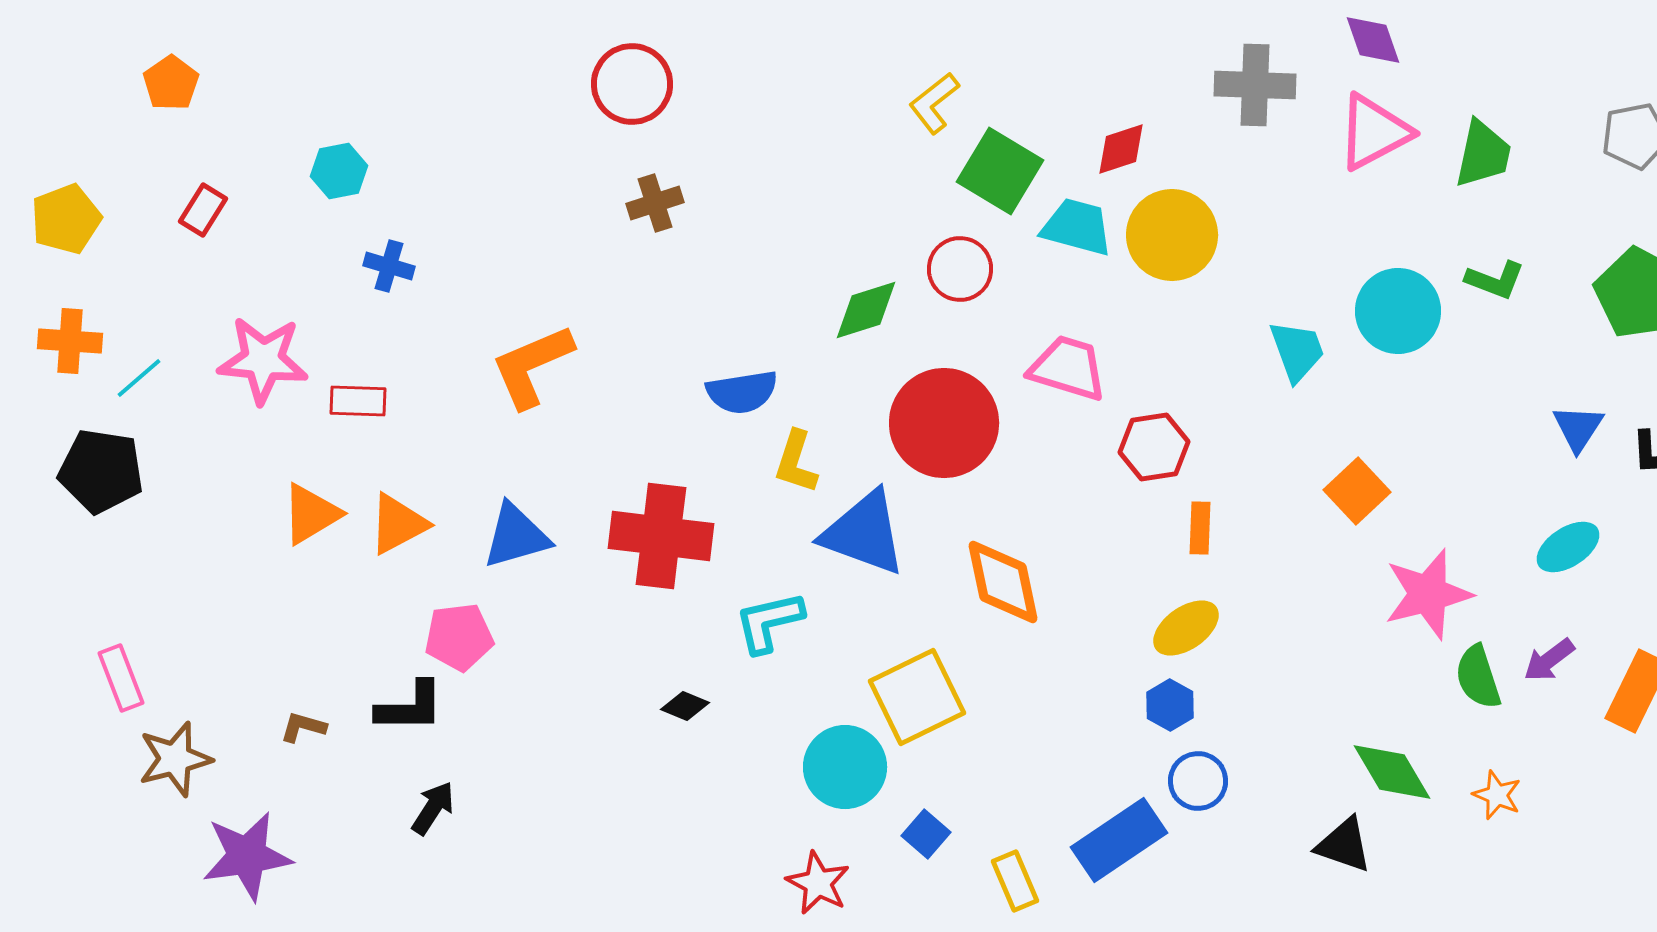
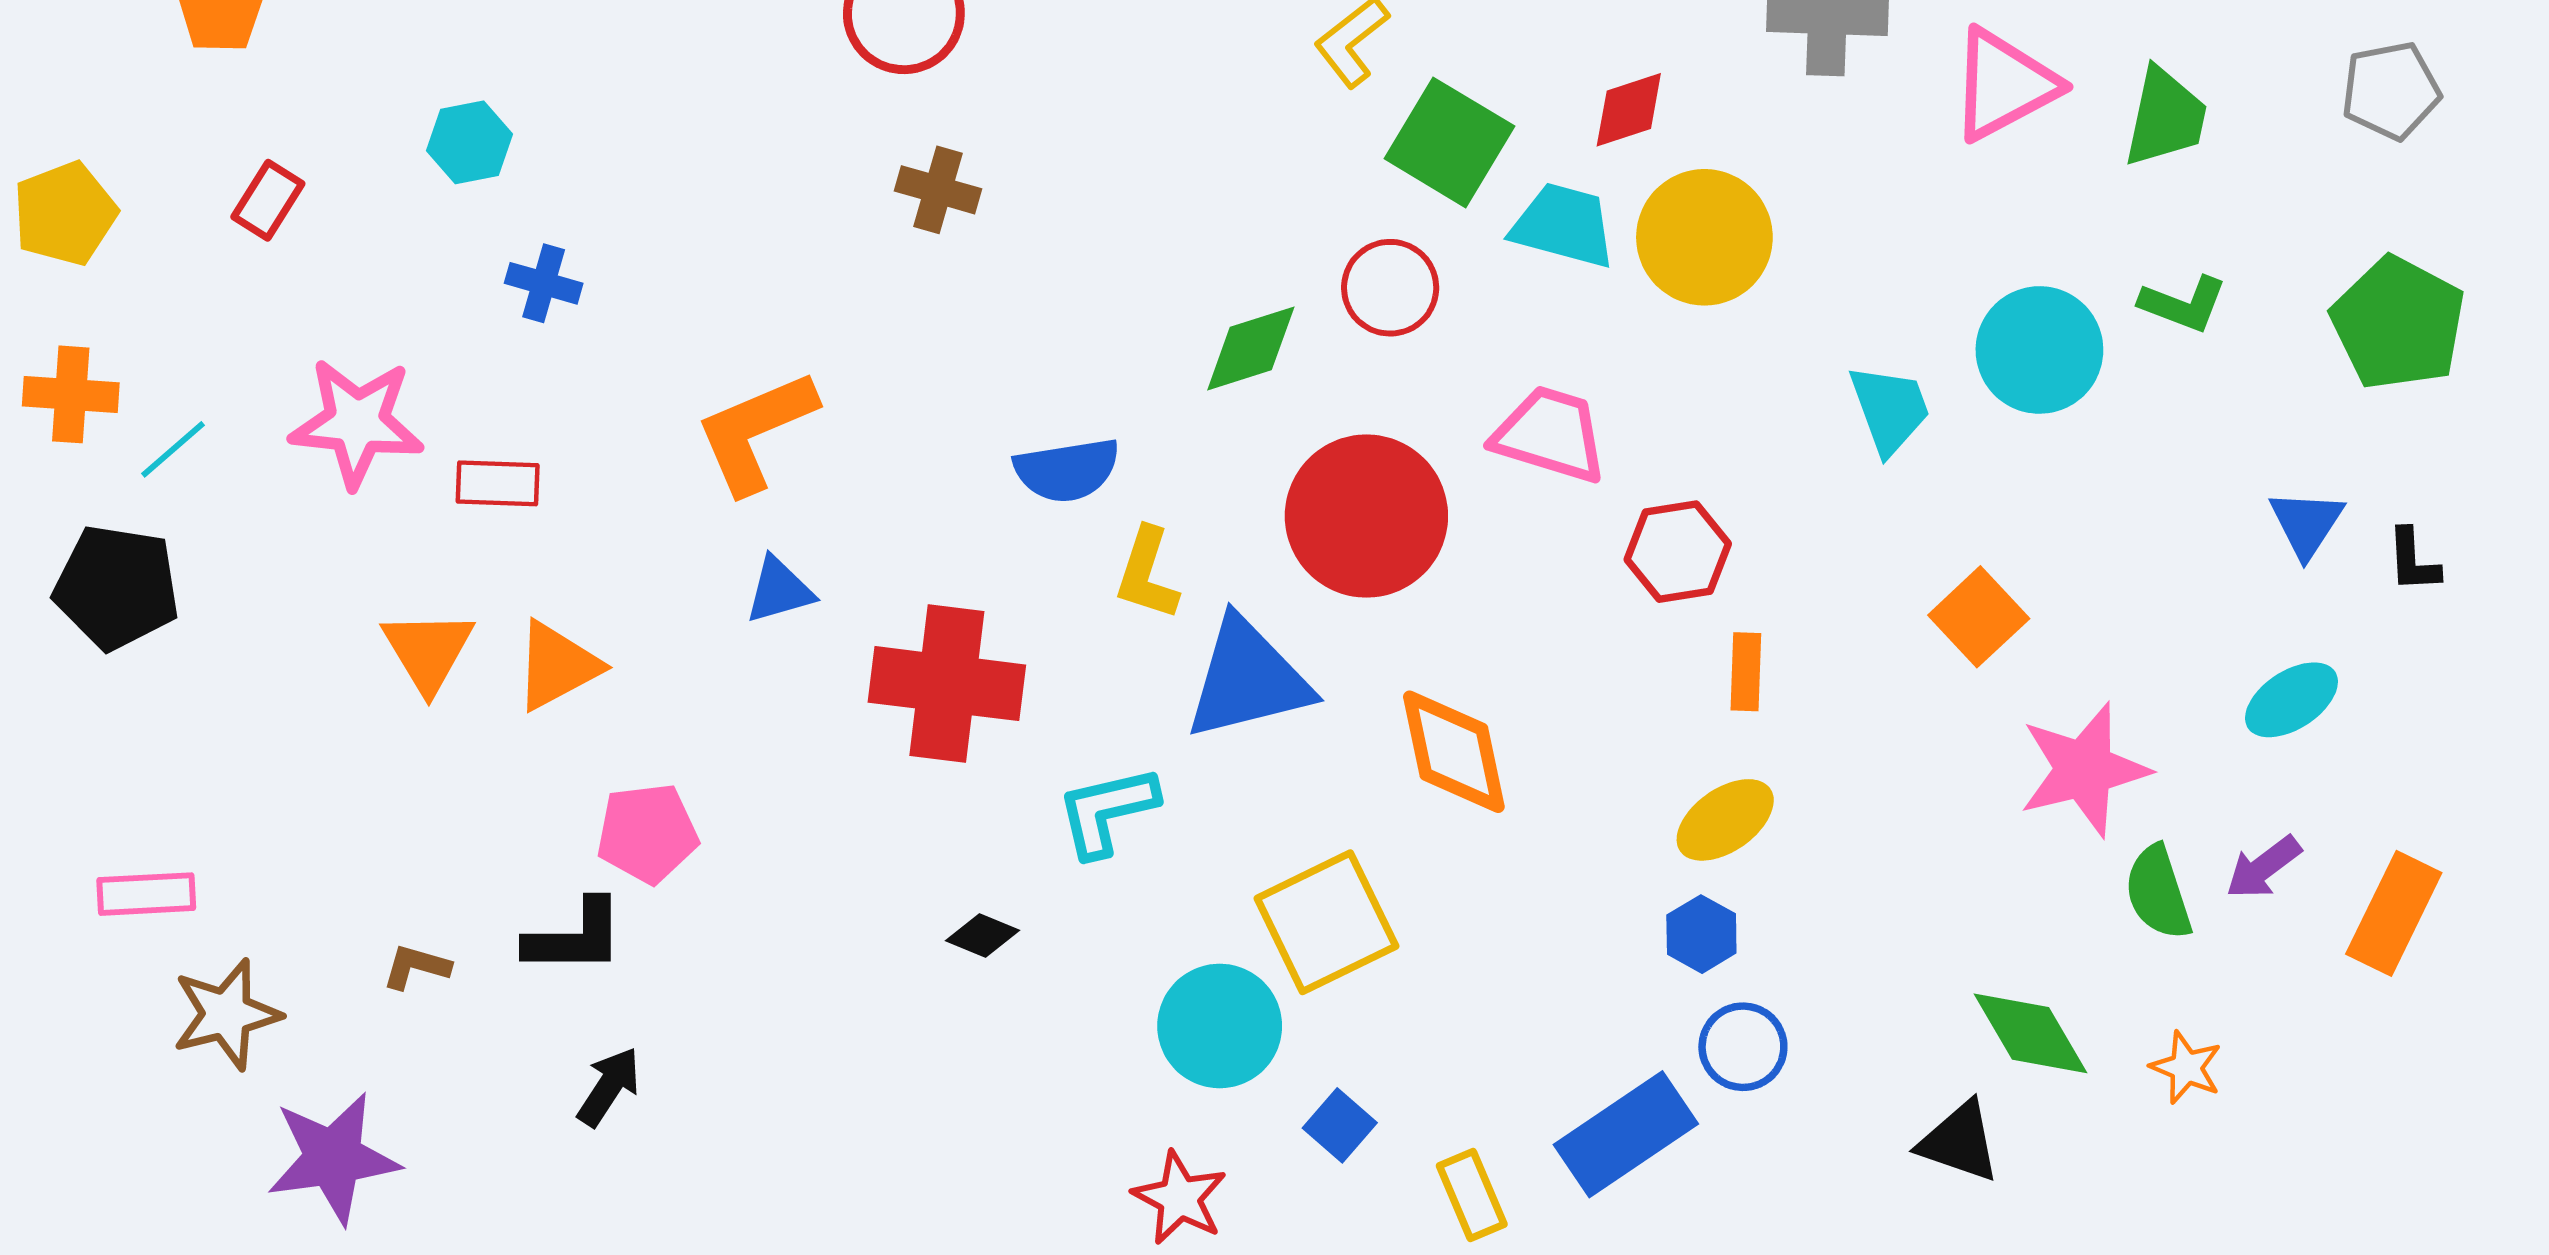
brown cross: (655, 203) -> (938, 190), turned 34
orange triangle: (311, 514) -> (428, 651), turned -30
blue triangle: (864, 533) -> (1248, 679), turned -34
blue triangle: (516, 536) -> (779, 590), moved, size x0.7
pink rectangle: (121, 678) -> (146, 894), turned -72

